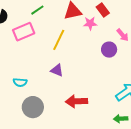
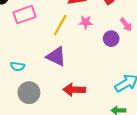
pink star: (90, 23) -> (86, 22), moved
purple triangle: (57, 70) -> (56, 56), size x1.5

